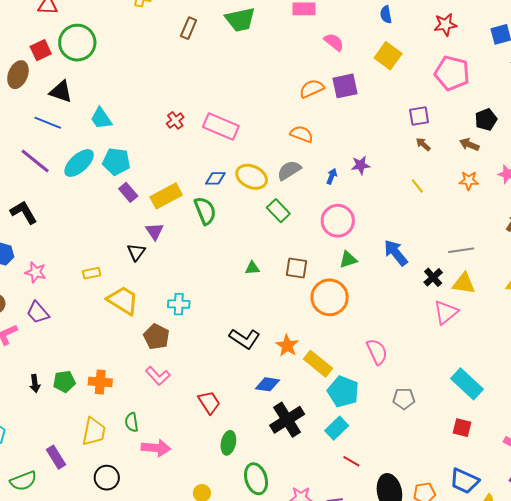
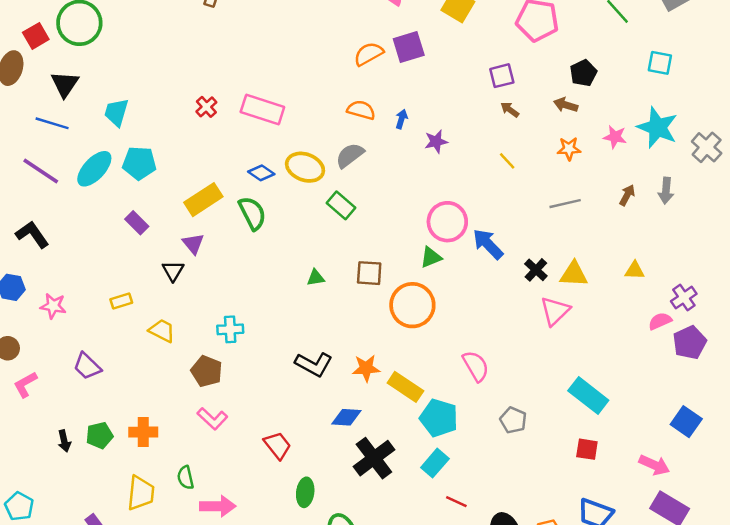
black triangle: (61, 92) -> (65, 84), turned 50
cyan trapezoid: (101, 118) -> (116, 112), turned 55
blue arrow: (332, 176) -> (402, 119), moved
blue diamond: (215, 178) -> (261, 173), turned 40
purple rectangle: (128, 192) -> (137, 223), moved
pink circle: (338, 221) -> (447, 222), moved
gray line: (461, 250) -> (565, 204), moved
yellow trapezoid: (123, 300) -> (162, 331), size x0.7
purple trapezoid: (38, 313) -> (87, 366), moved
orange star: (287, 346) -> (366, 368), turned -30
gray pentagon: (404, 399) -> (513, 420), turned 30

